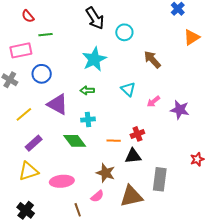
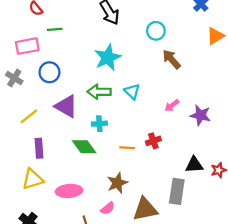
cyan circle: (124, 32) -> (156, 31), moved
cyan triangle: (128, 89) -> (132, 91), moved
green arrow: (87, 90) -> (99, 92), size x1.5
purple rectangle: (34, 143) -> (39, 148), turned -54
black triangle: (133, 156) -> (194, 165), moved
brown star: (106, 173) -> (117, 183), turned 30

